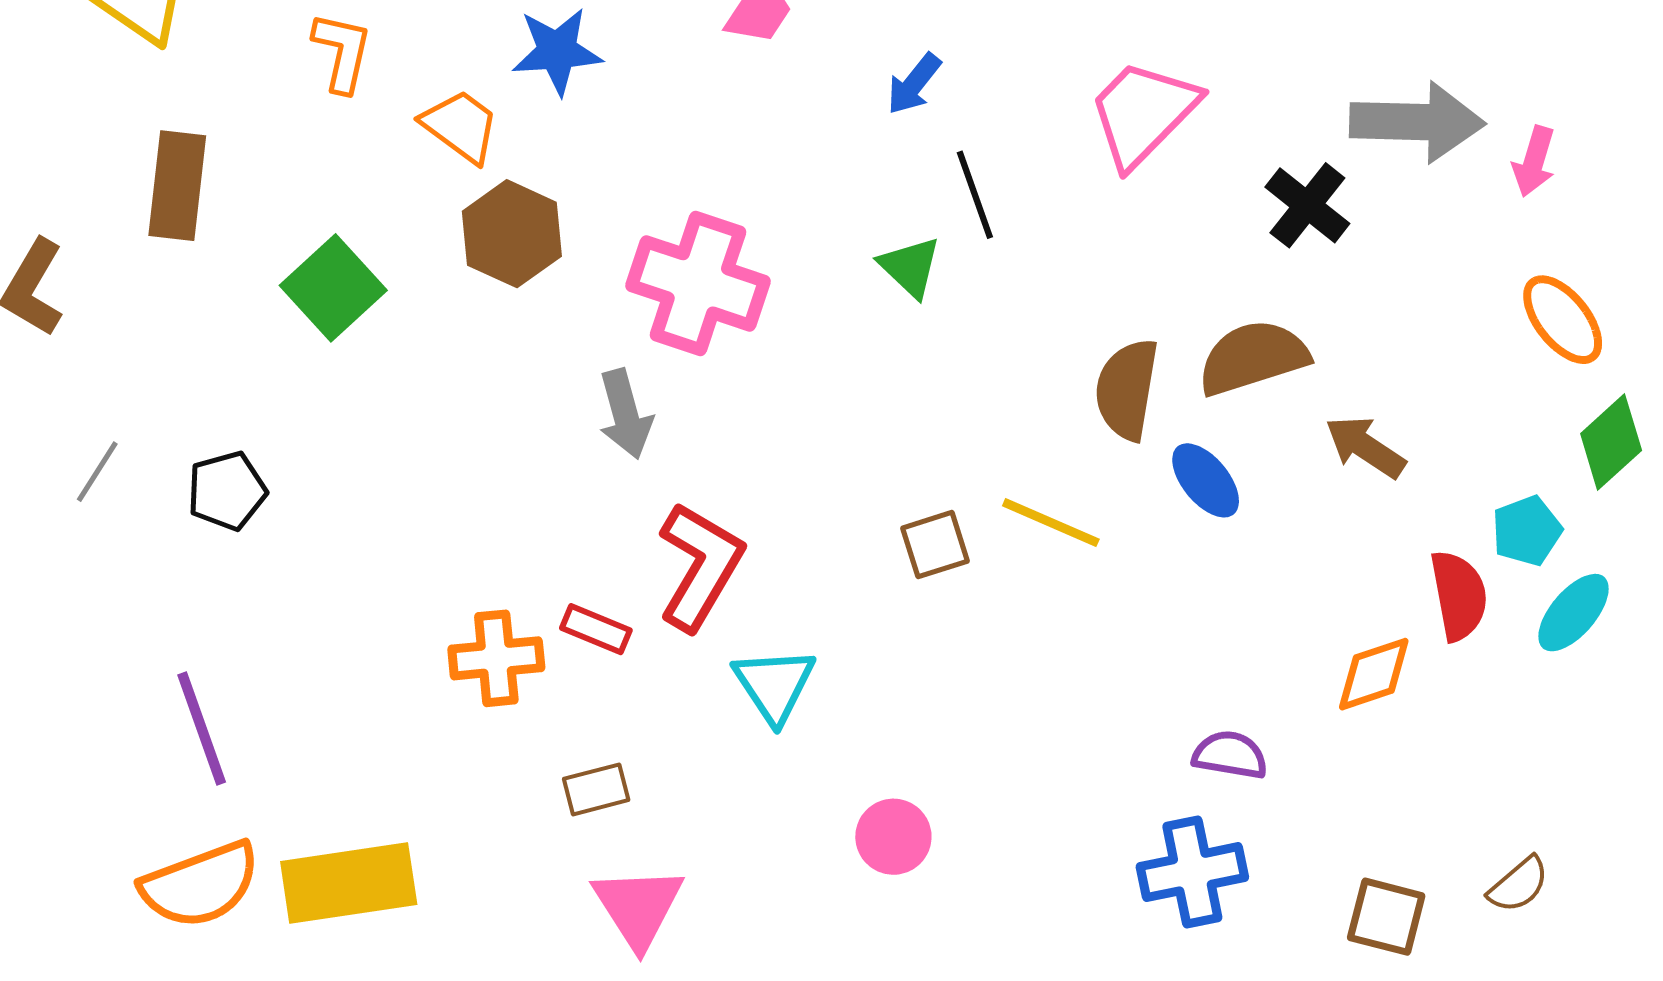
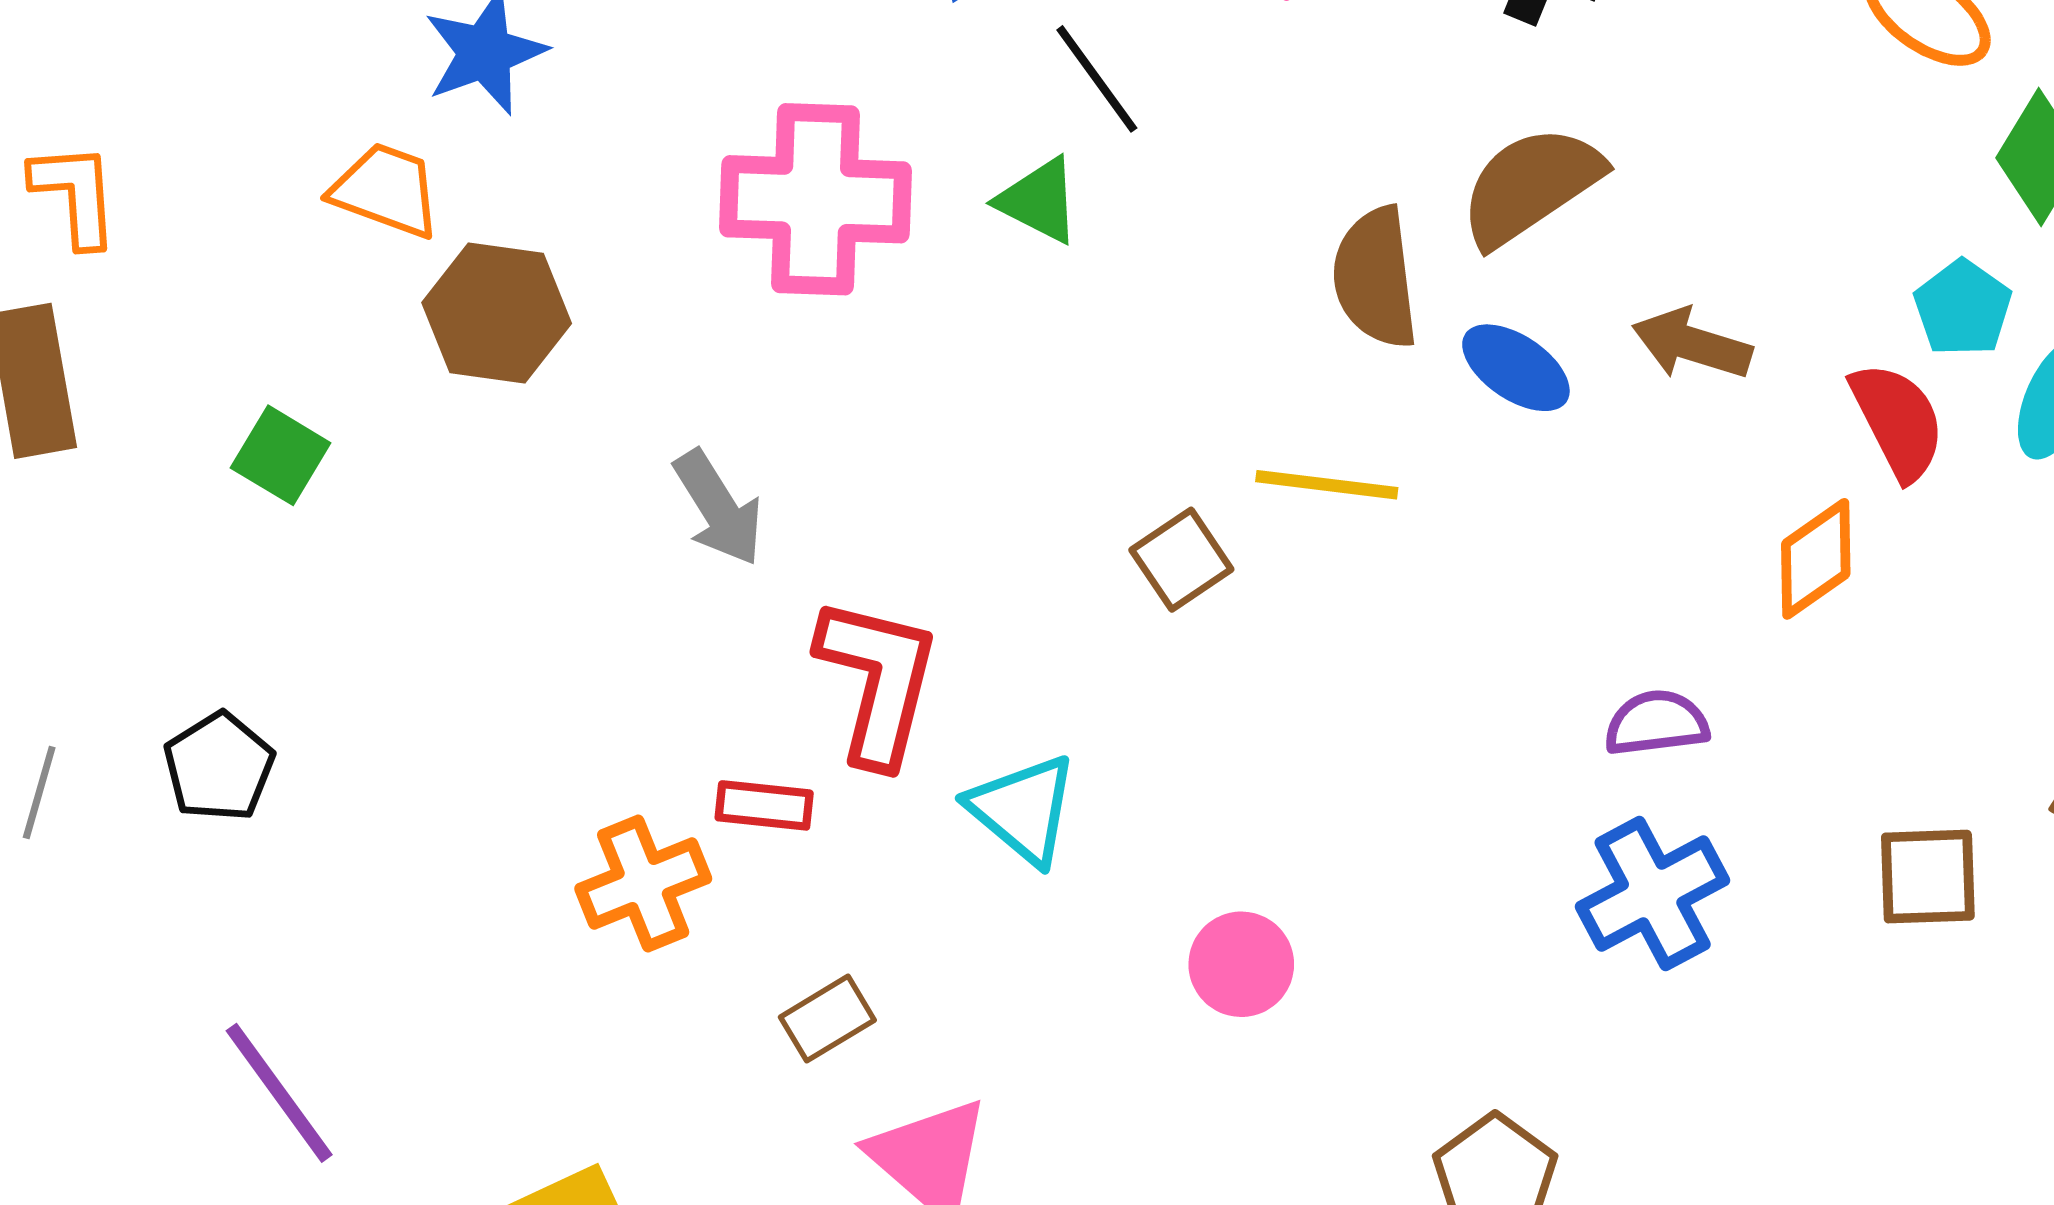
orange L-shape: (342, 52) -> (75, 194), moved
pink cross: (698, 283) -> (816, 199), moved
green square: (333, 288) -> (281, 455), size x0.7
brown arrow: (1365, 447) -> (1692, 344), moved

